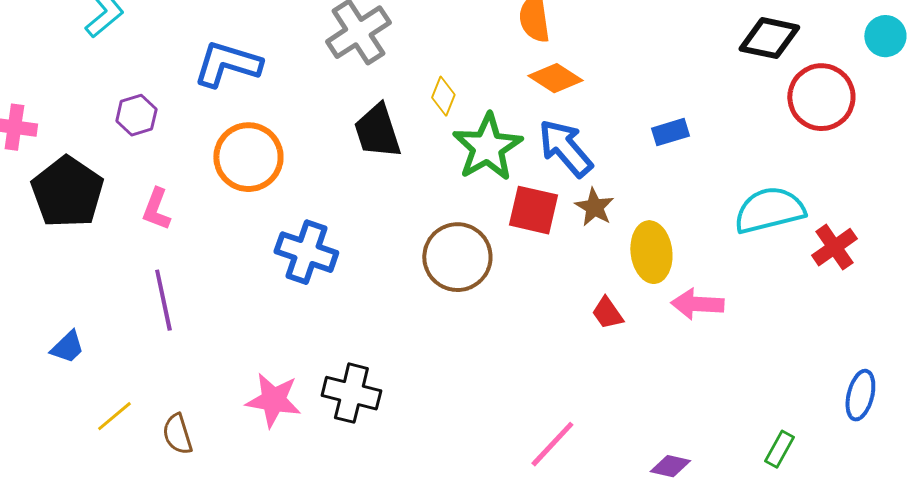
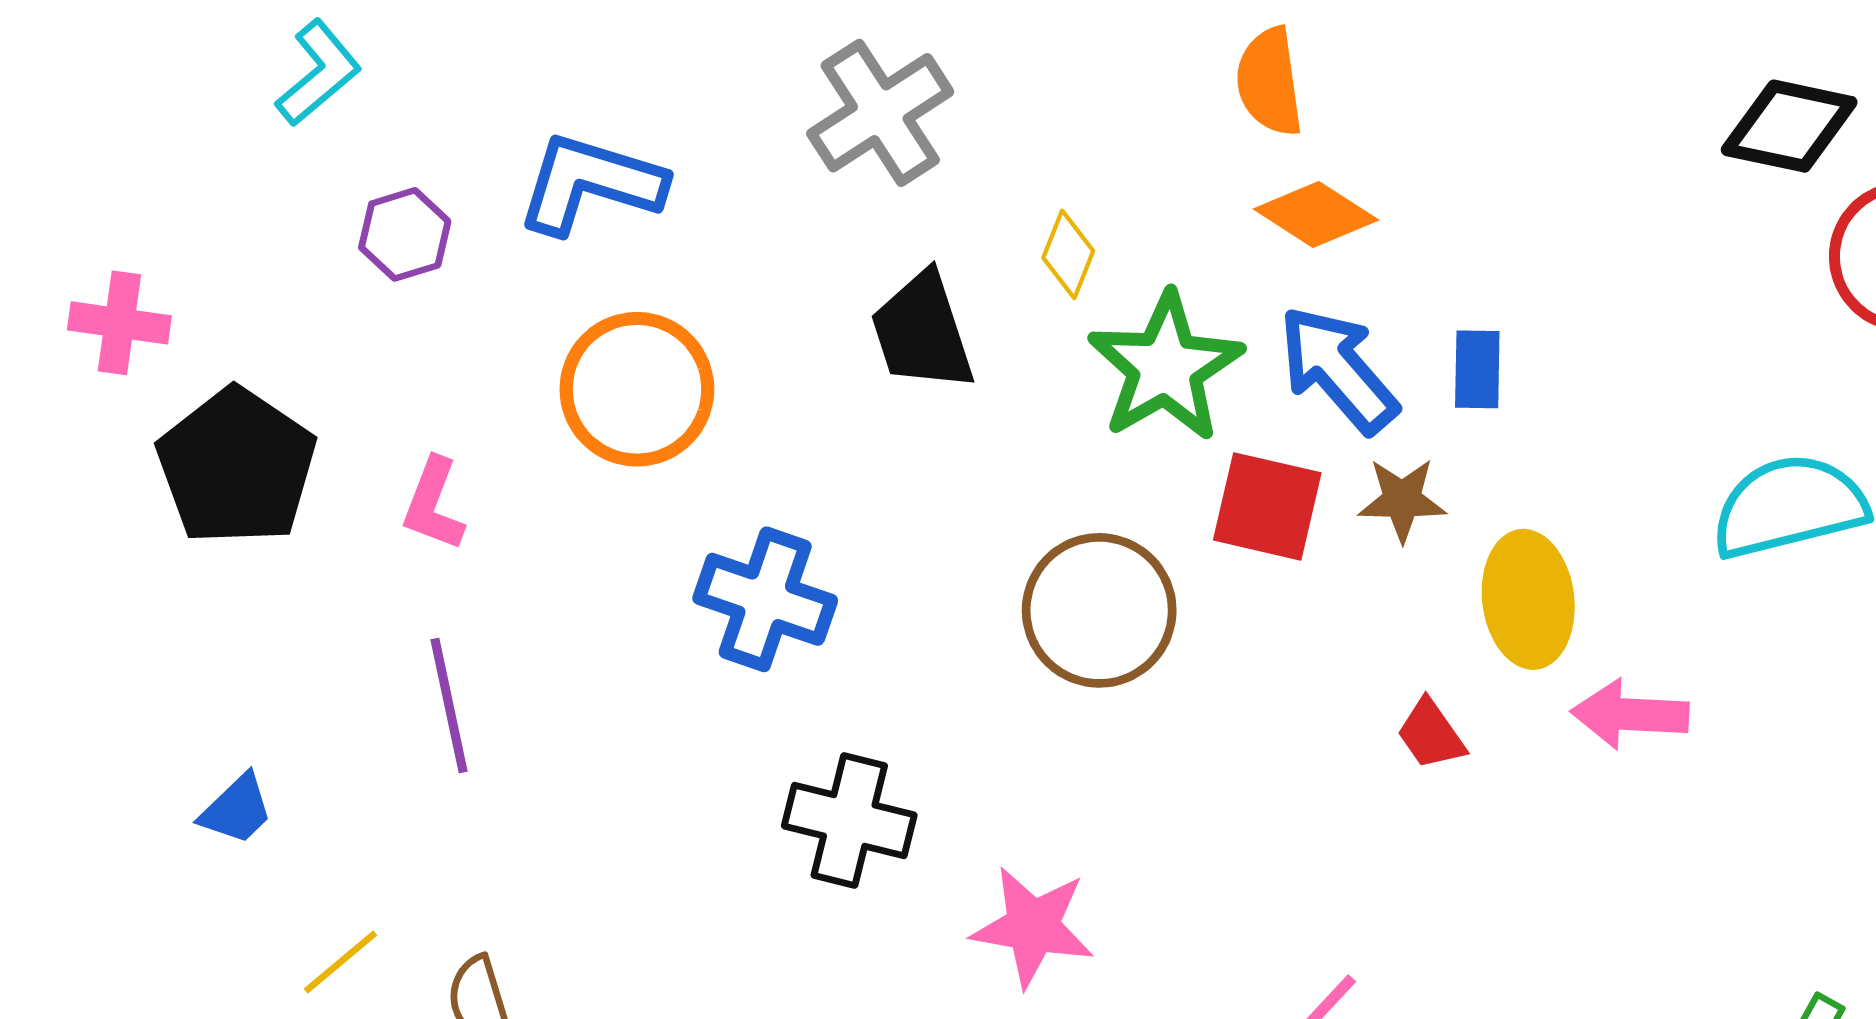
purple hexagon: (136, 115) -> (405, 234), moved
blue rectangle: (670, 132) -> (1477, 369), moved, turned -72
brown star: (594, 207) -> (1402, 500), turned -30
black cross: (351, 393) -> (849, 820), moved
pink star: (273, 400) -> (1033, 927), moved

